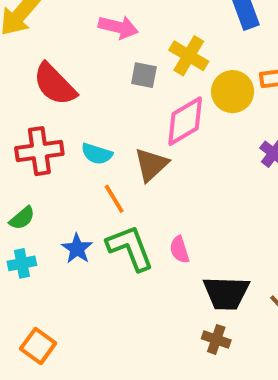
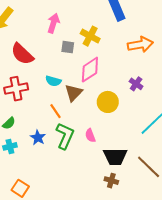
pink arrow: (118, 27) -> (53, 23), turned -84
yellow circle: (233, 92) -> (108, 102), moved
cyan semicircle: (97, 154) -> (53, 81), moved
green L-shape: (130, 248) -> (65, 136), turned 48

